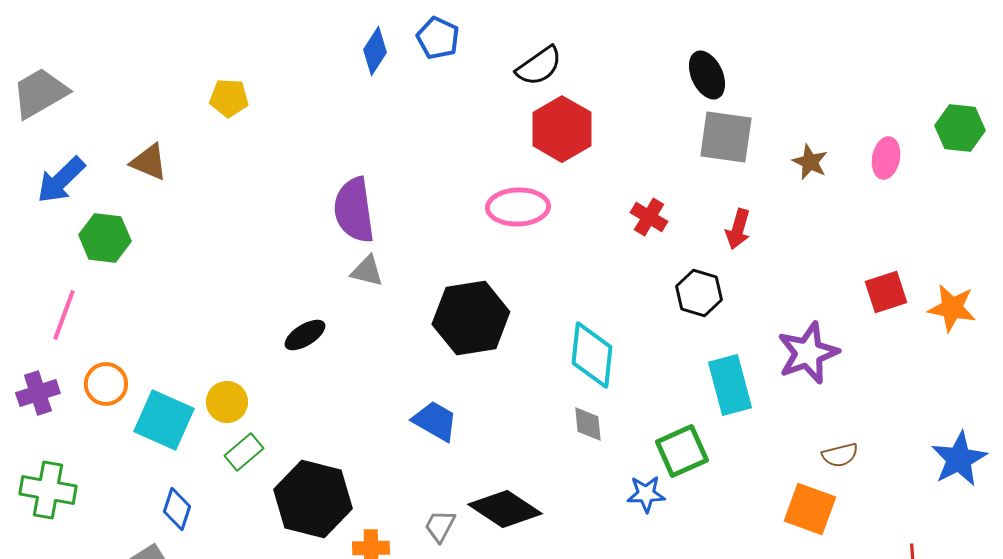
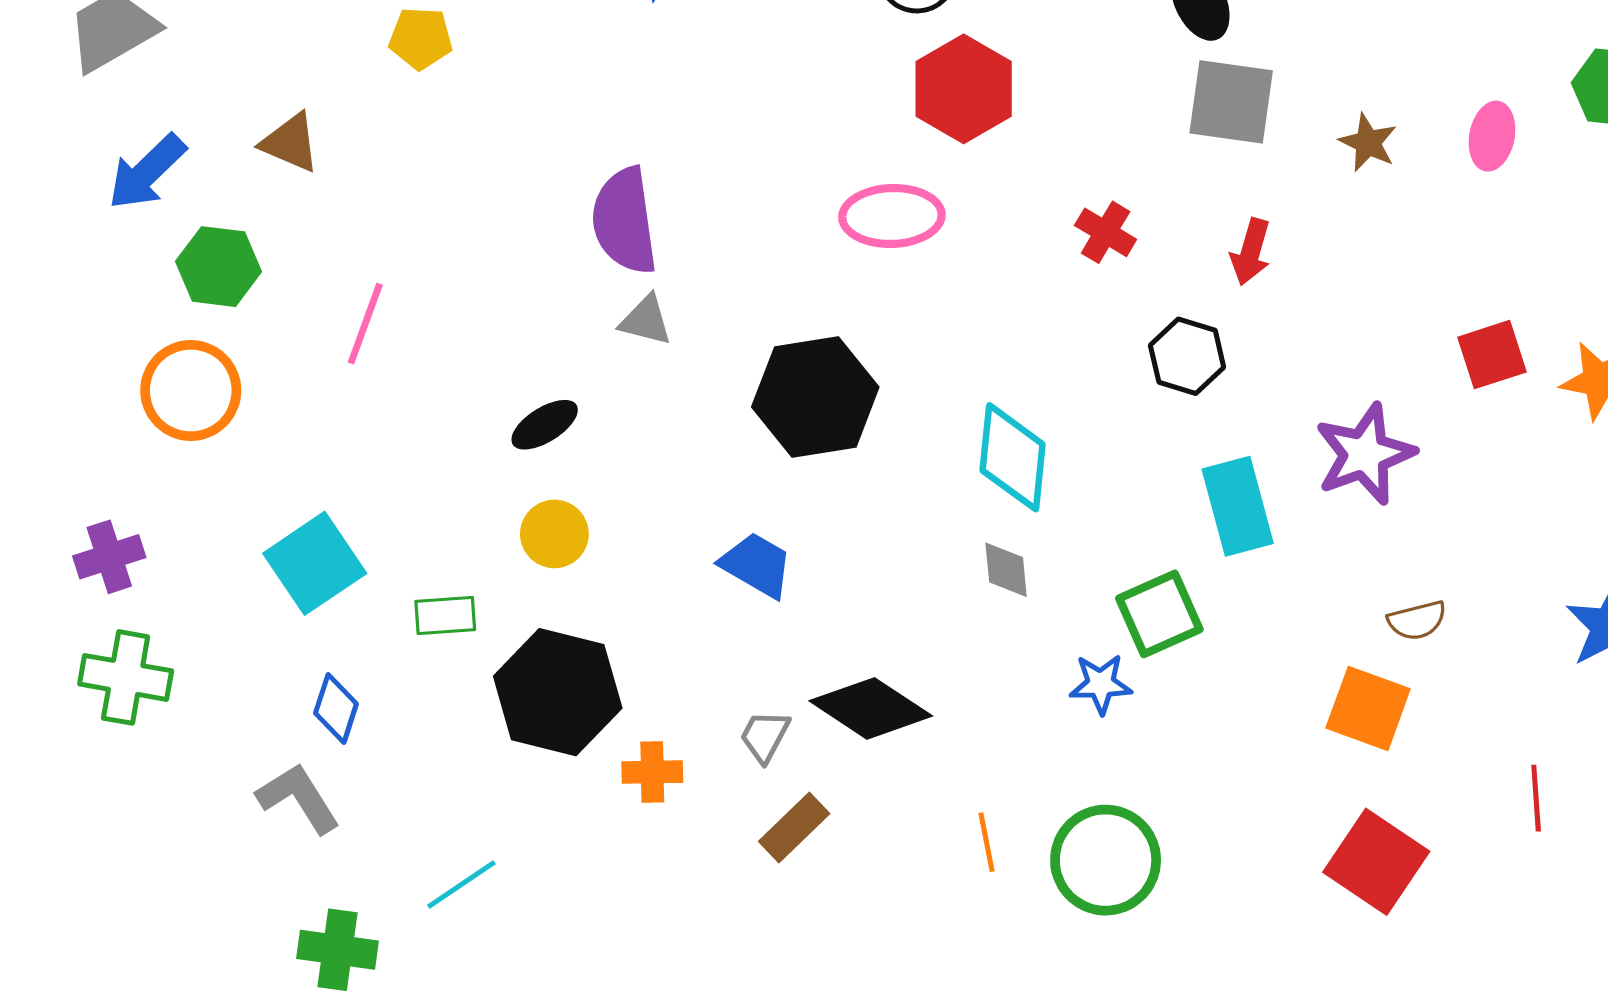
pink line: (64, 315) -> (365, 324), moved
orange circle: (106, 384) -> (191, 390), moved, size x1.4
purple cross: (38, 393) -> (109, 557), moved
yellow circle: (227, 402) -> (554, 534), moved
cyan square: (164, 420) -> (315, 563), turned 32
green rectangle: (244, 452) -> (445, 615), turned 36

